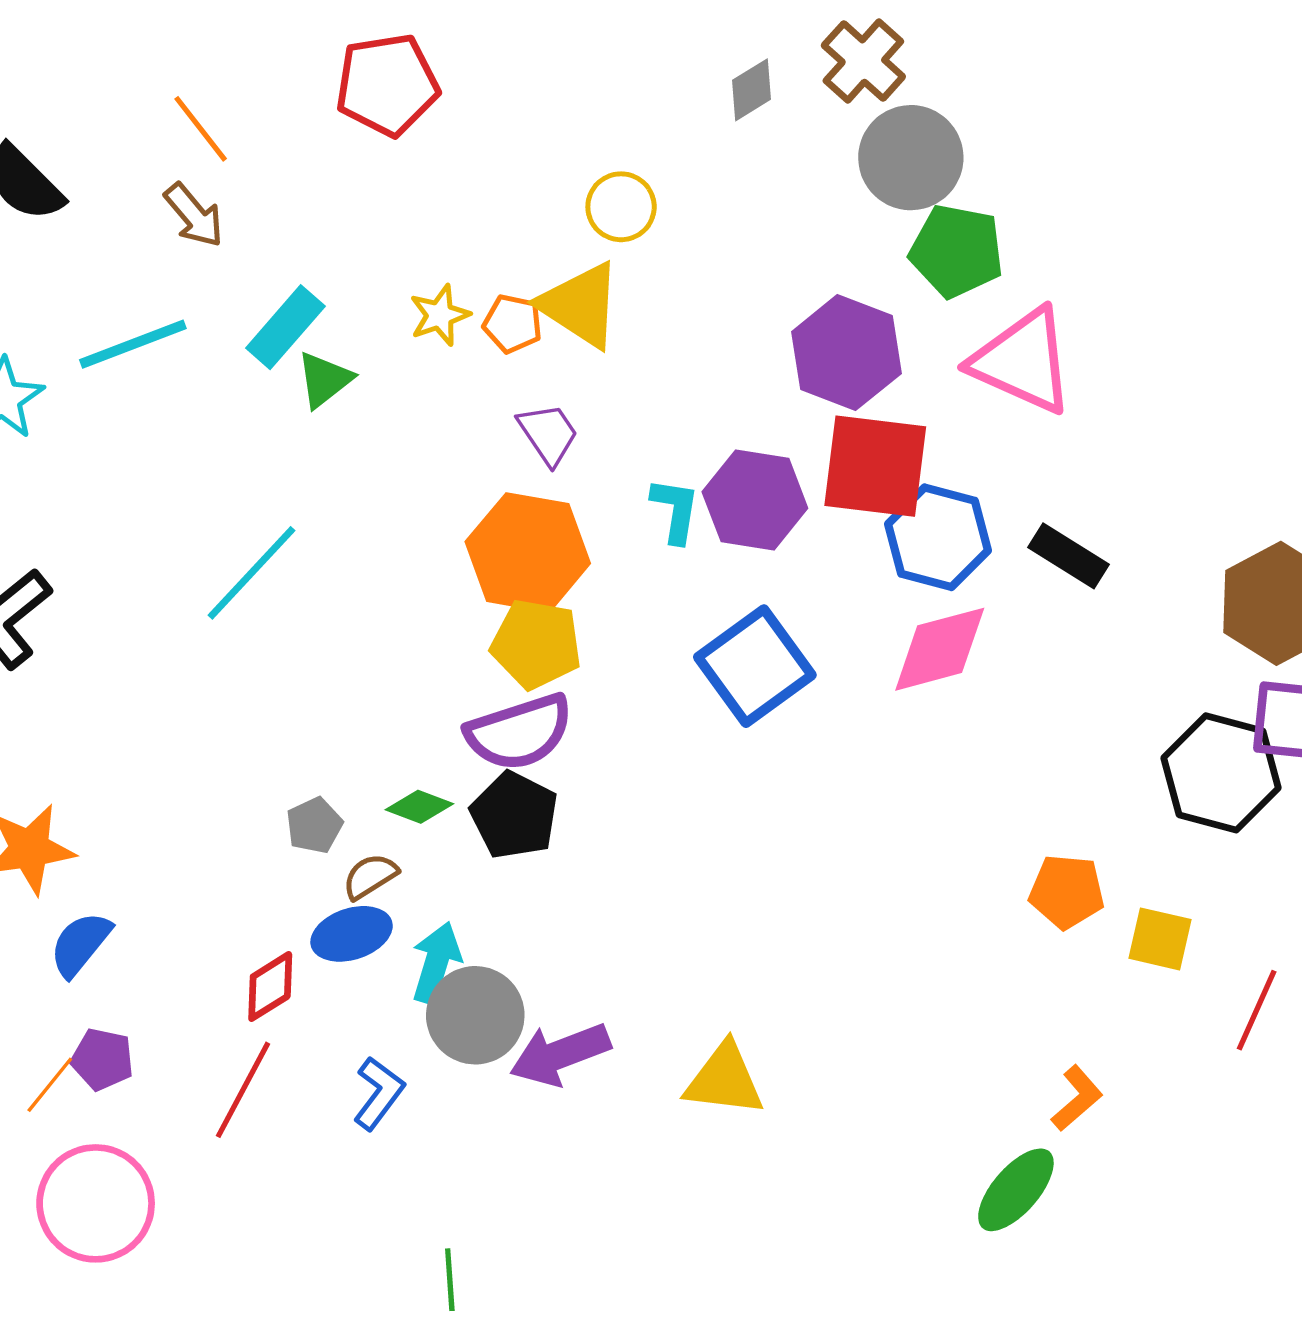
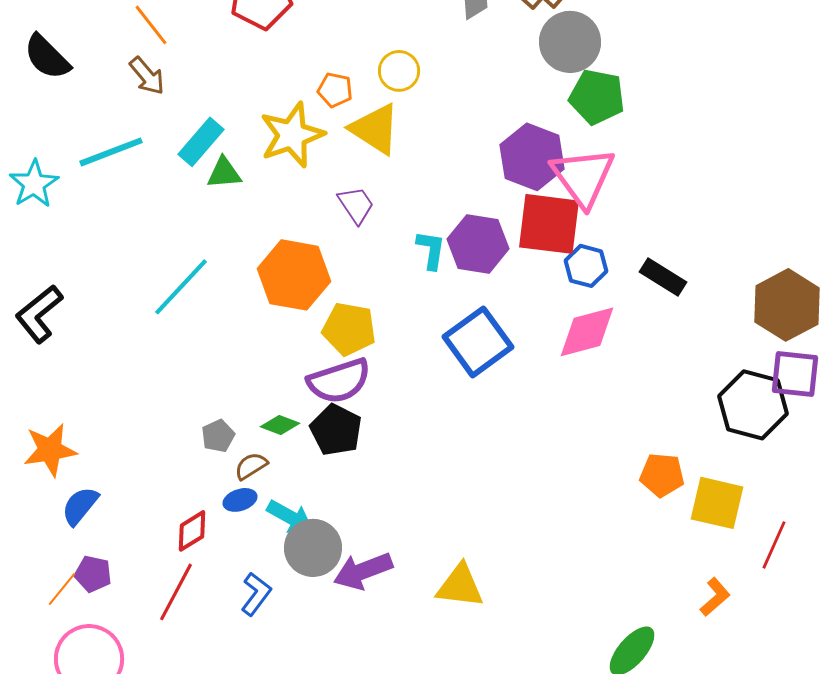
yellow star: (440, 315) -> (292, 135), size x1.8
orange pentagon: (513, 324) -> (335, 90), moved
pink triangle: (1023, 361) -> (583, 177), moved, turned 30
green triangle: (324, 380) -> (224, 173), turned 33
blue hexagon: (938, 537) -> (586, 266), size x0.7
orange hexagon: (528, 553) -> (294, 275), moved
blue ellipse: (352, 934) -> (240, 500), size x0.7
yellow square: (1160, 939) -> (717, 503), size x1.4
cyan arrow: (436, 963) -> (290, 517), turned 102
orange L-shape: (1077, 1098) -> (715, 597), moved

